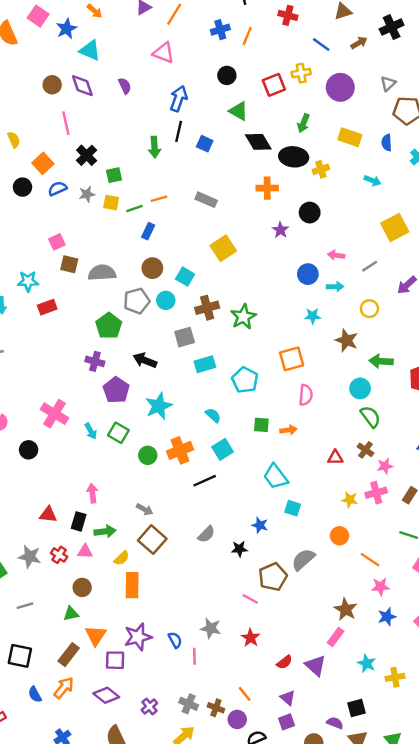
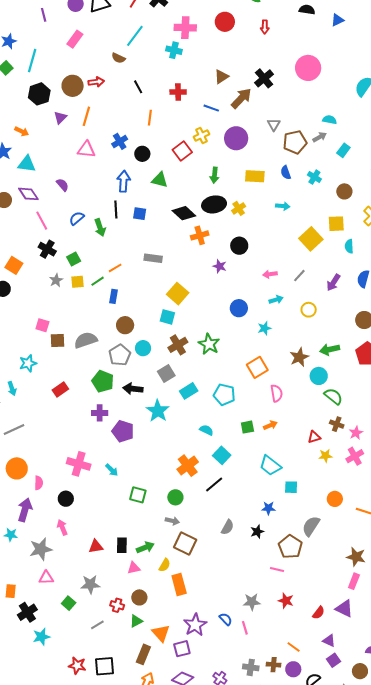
blue cross: (220, 30) -> (120, 141), moved
brown arrow: (359, 43) -> (241, 98), size x1.6
blue arrow: (179, 99) -> (124, 181), moved
pink line: (66, 123) -> (42, 221), moved
black diamond: (258, 142) -> (184, 213), moved
blue semicircle: (57, 189) -> (77, 218), moved
pink square: (57, 242) -> (42, 325), turned -32
blue circle: (308, 274) -> (239, 308), moved
cyan square: (185, 277) -> (167, 317), moved
red rectangle: (47, 307) -> (60, 390), moved
brown star: (347, 340) -> (299, 357), moved, turned -30
black arrow: (145, 360) -> (133, 389), moved
cyan star: (159, 406) -> (158, 411), moved
green square: (118, 433) -> (138, 495), moved
green circle: (148, 455) -> (175, 497), moved
pink arrow: (92, 493) -> (62, 527), moved
yellow star: (350, 500) -> (325, 456), moved
red cross: (59, 555) -> (117, 605), moved

